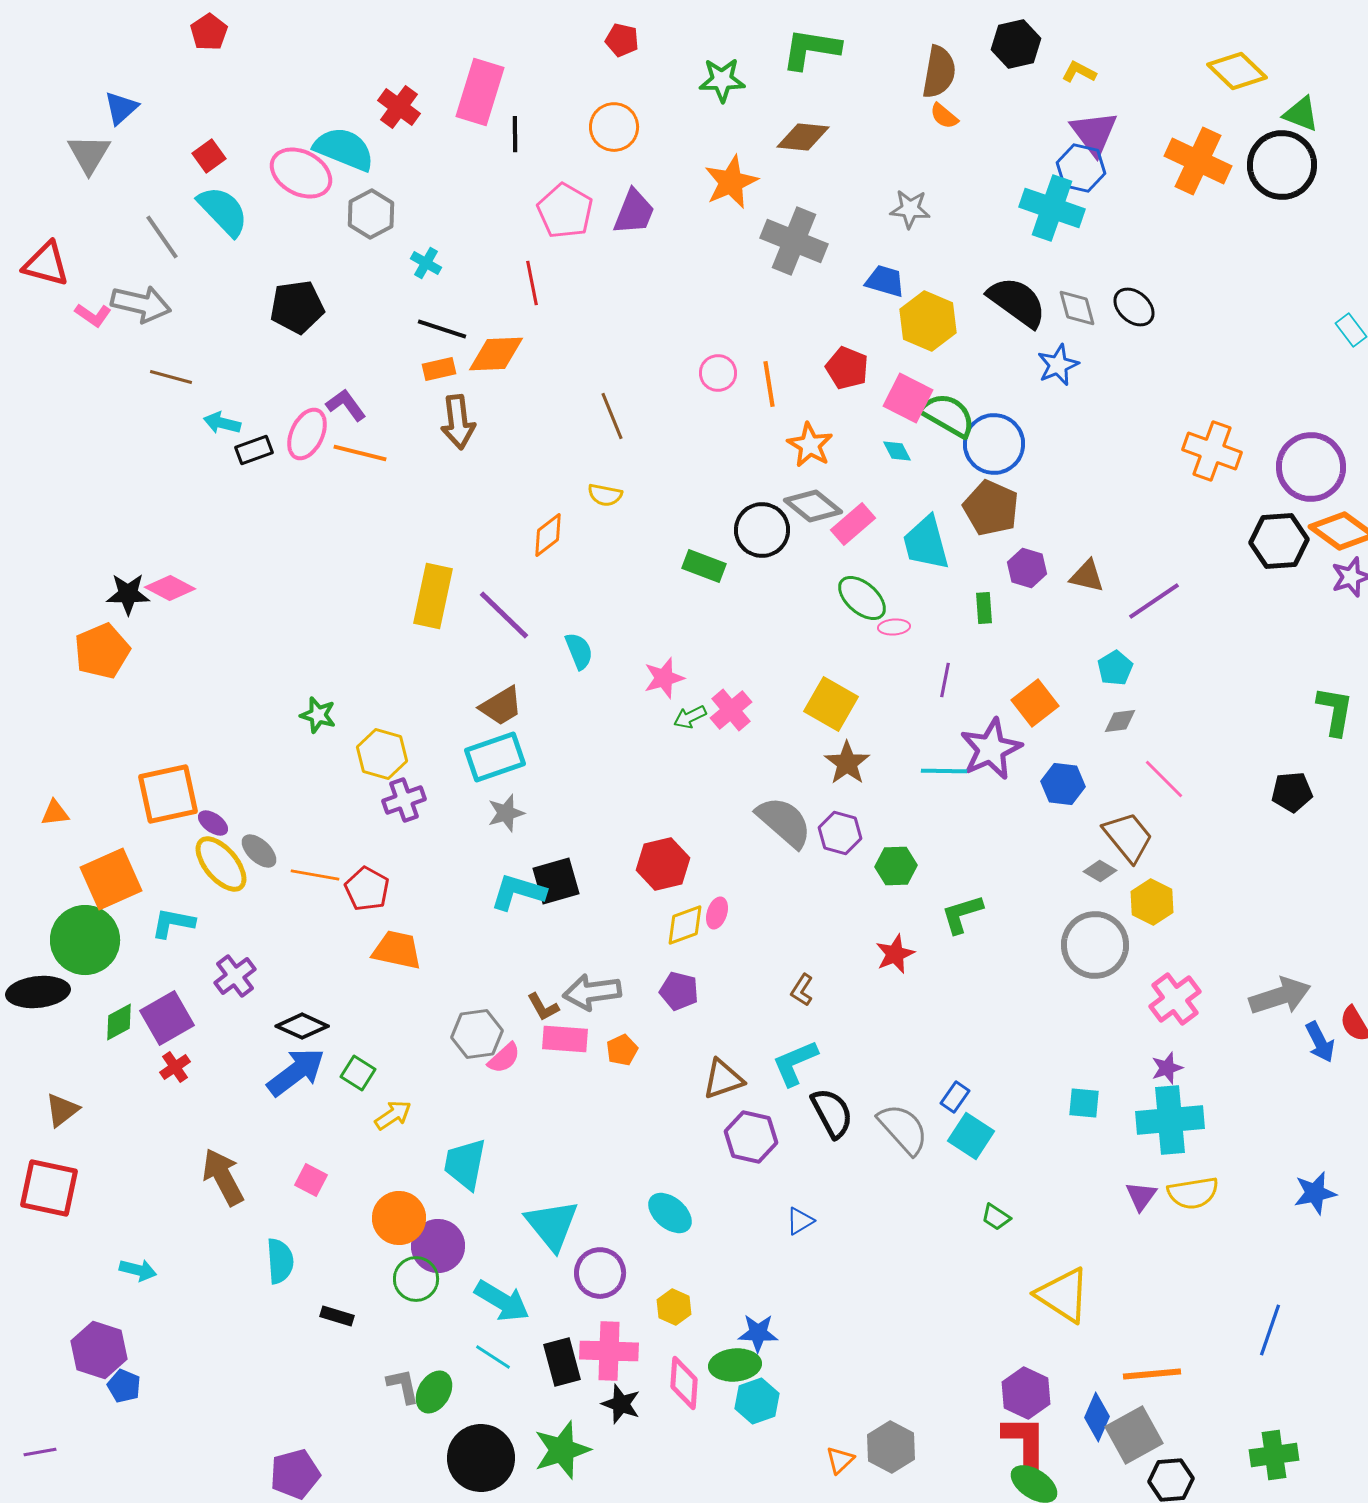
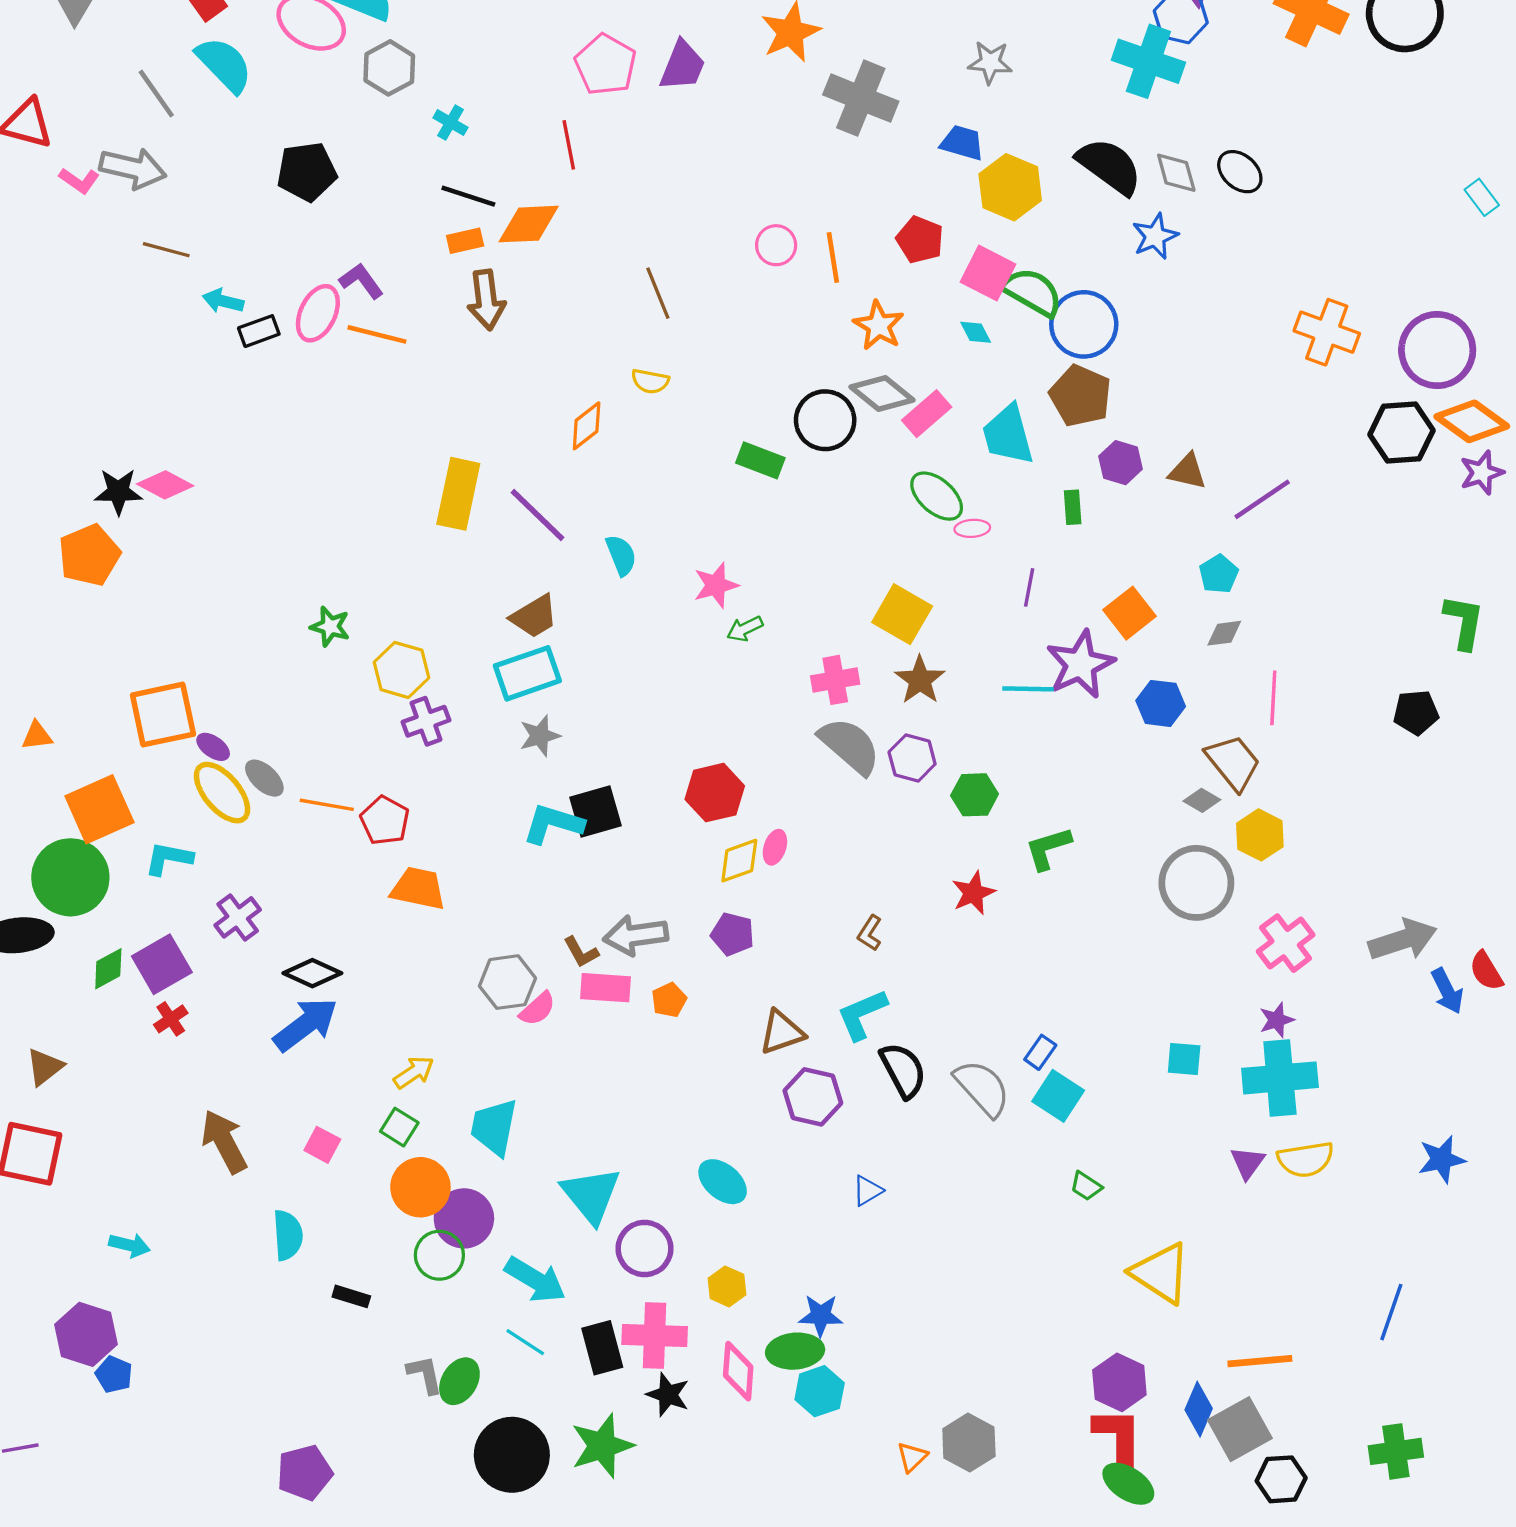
pink cross: (731, 710) -> (835, 680), moved, turned 30
pink line: (1164, 779) -> (1273, 698), turned 48
green square: (358, 1073) -> (399, 1127), moved

